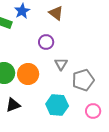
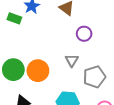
purple circle: (46, 42) -> (84, 34), moved

